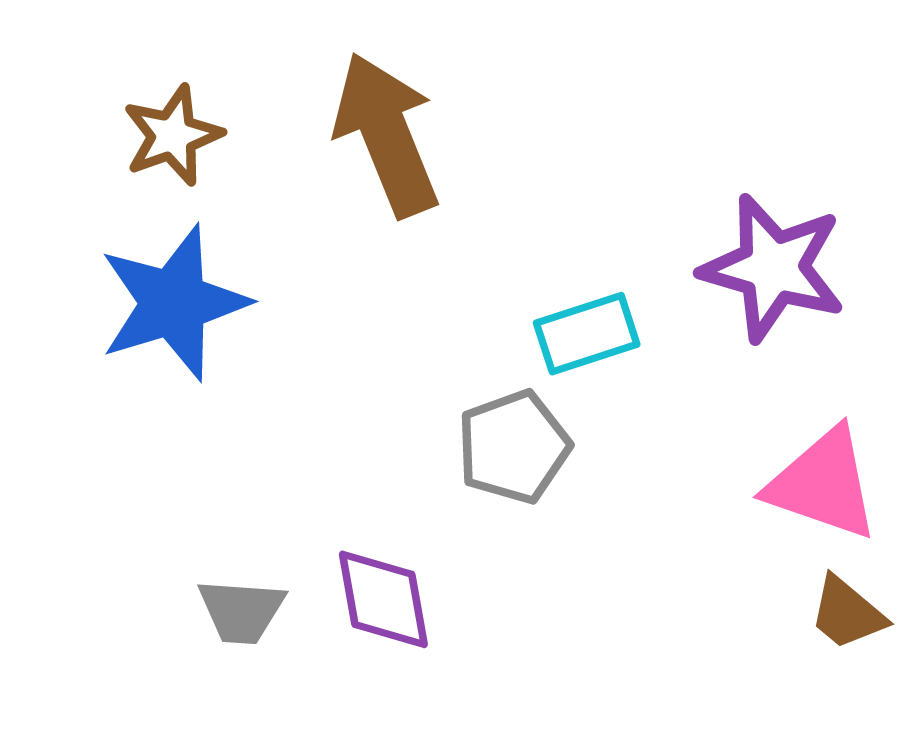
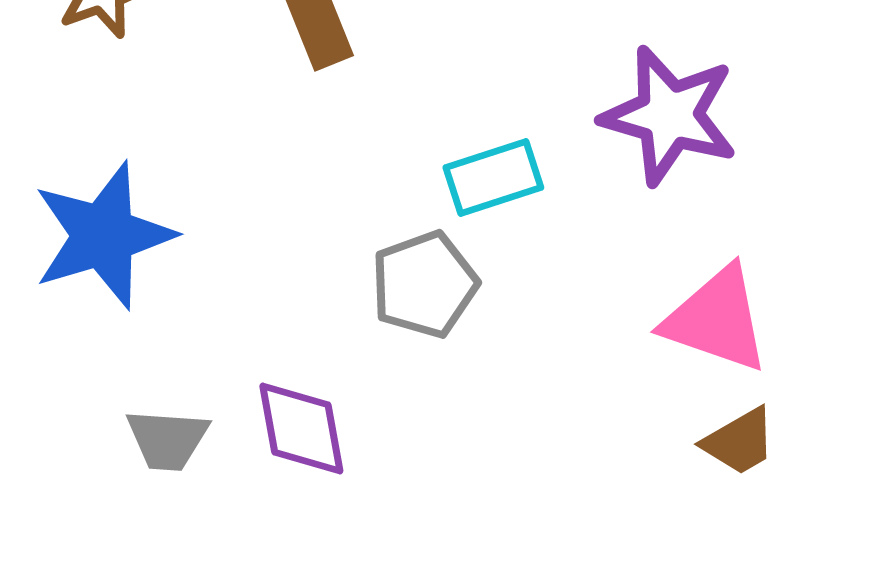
blue star: (174, 303) -> (103, 235), moved
brown trapezoid: (847, 613) -> (739, 441), turned -70

